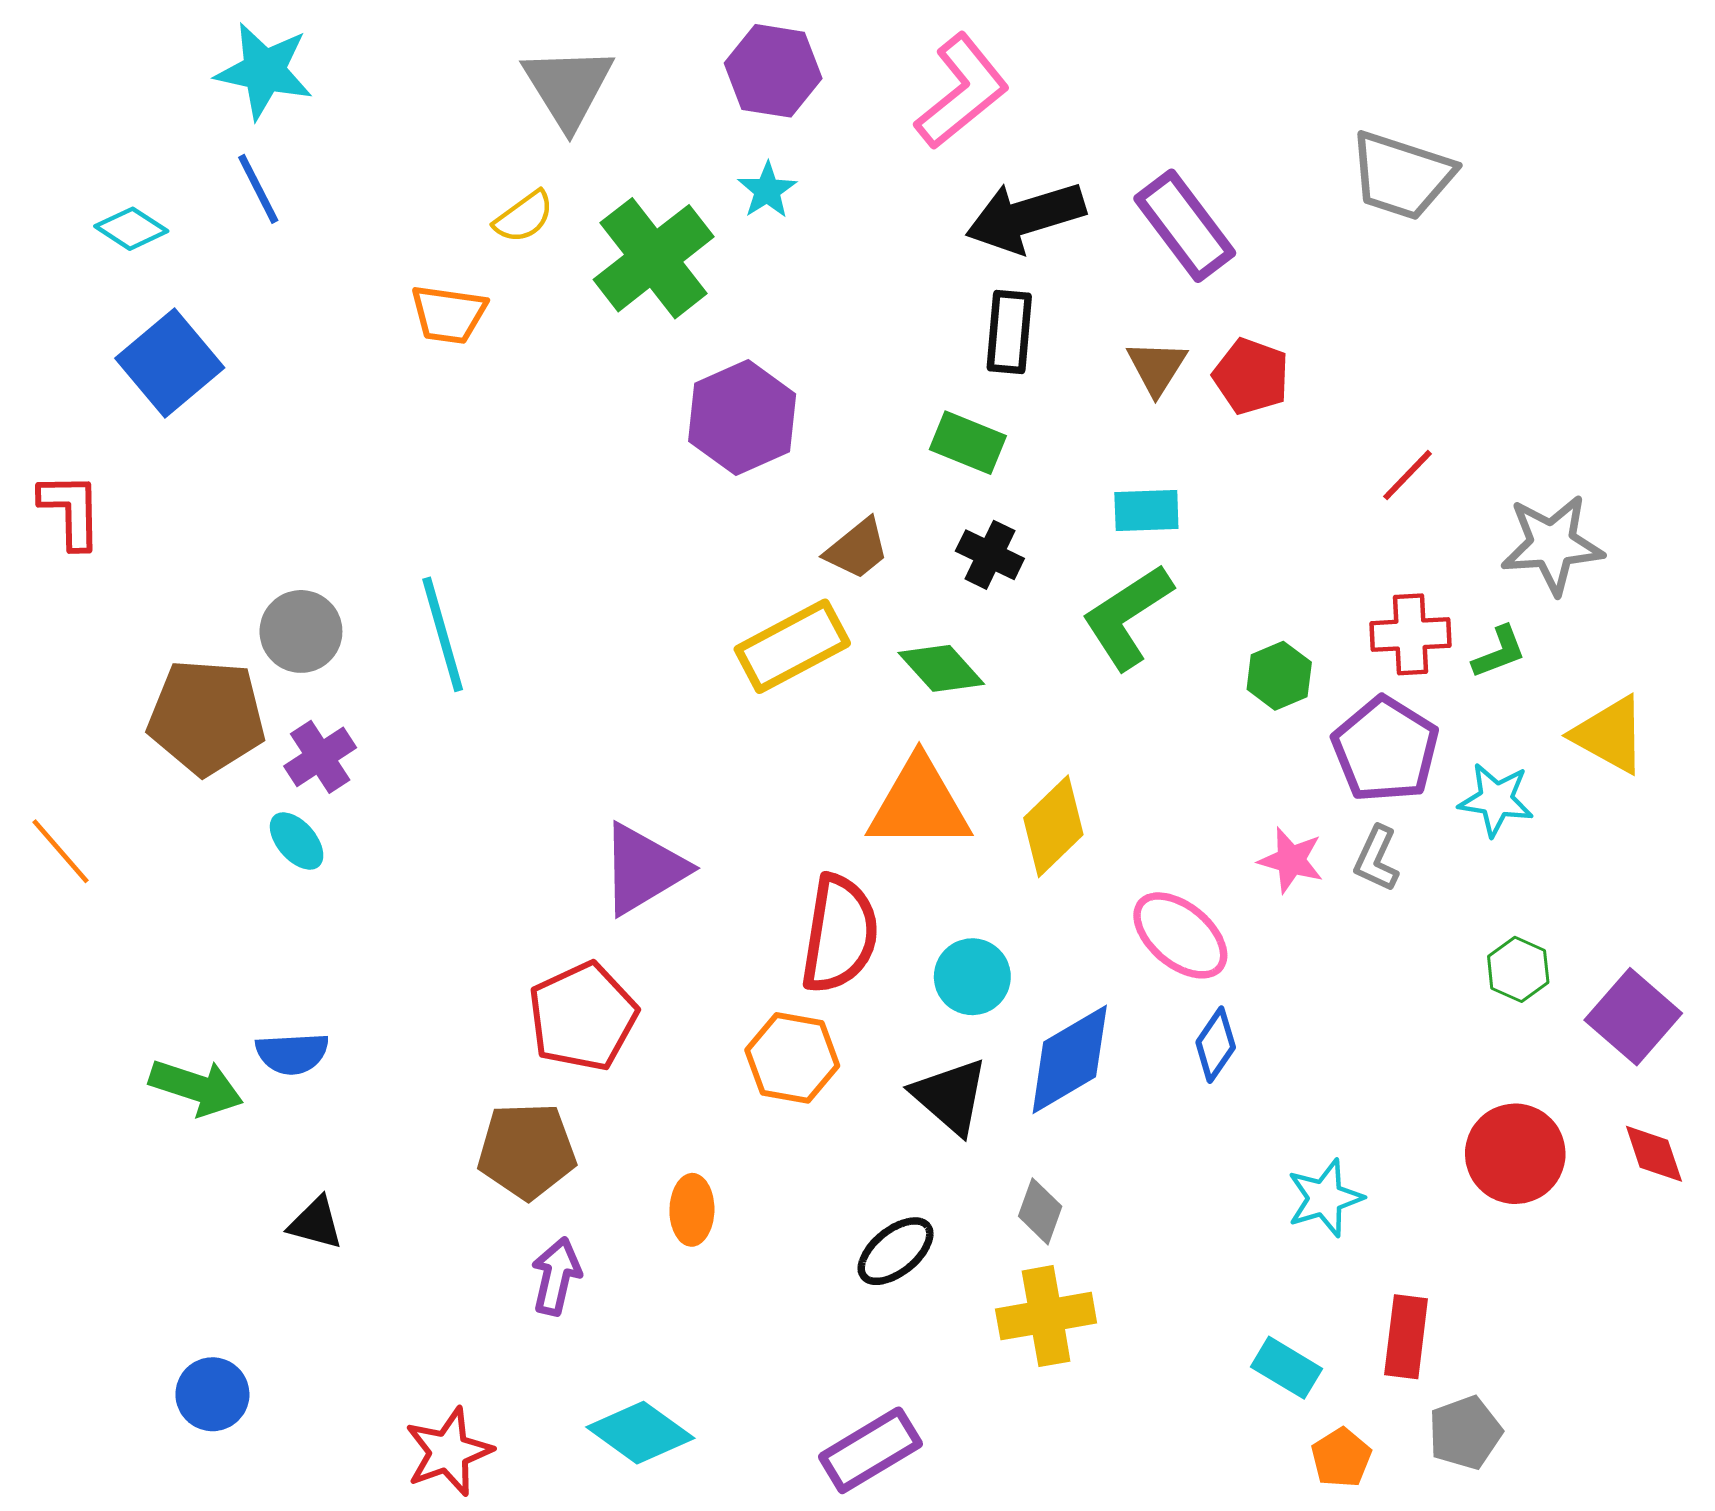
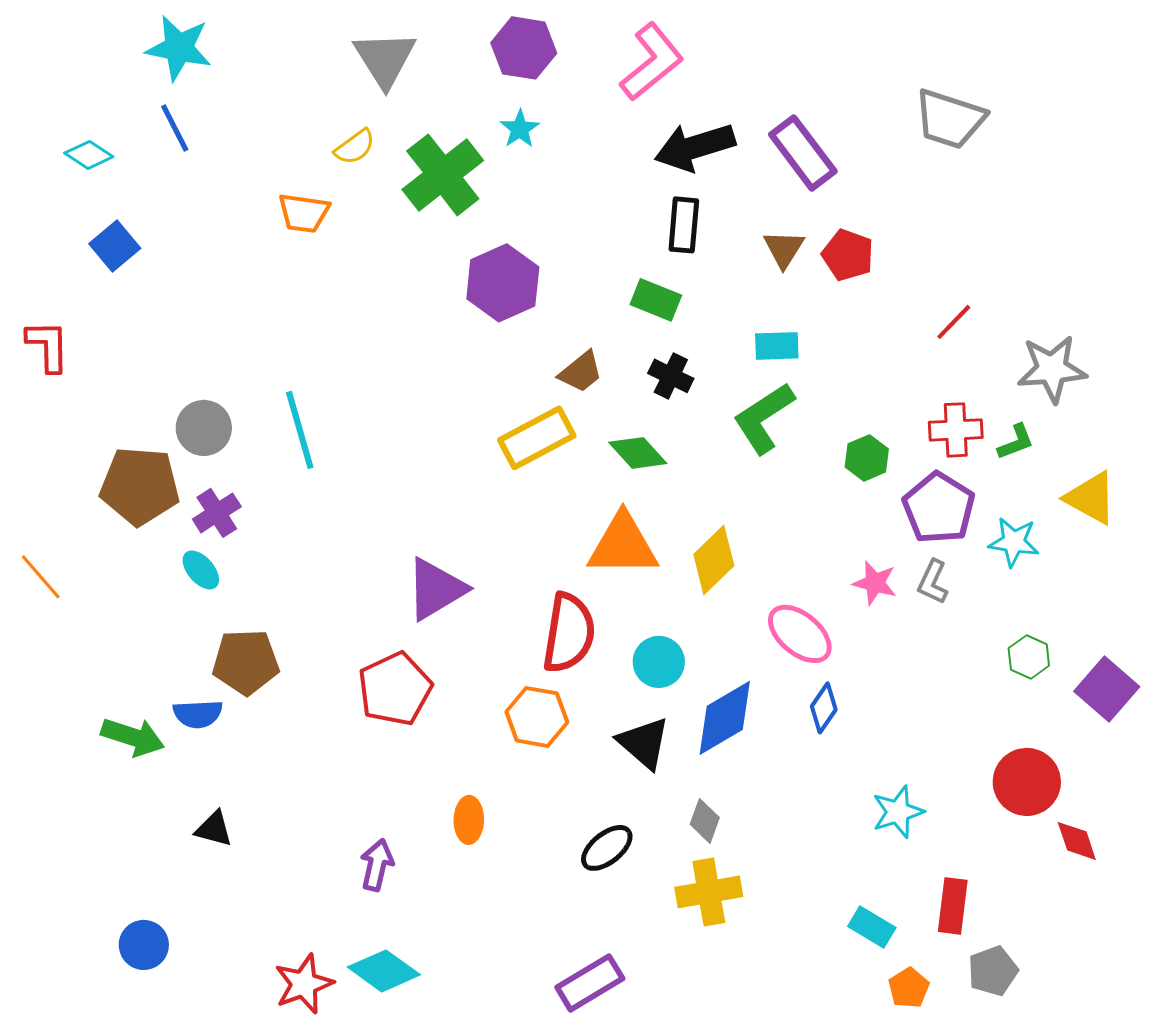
blue square: (170, 363) -> (115, 246), size x0.7
brown pentagon: (527, 1151) -> (246, 662), moved
red diamond: (1654, 1154) -> (1077, 841), moved
cyan diamond: (640, 1433) -> (384, 971), moved

